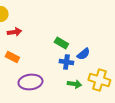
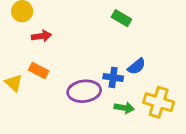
green rectangle: (61, 43) -> (121, 18), moved
purple ellipse: (30, 82) -> (84, 91), moved

